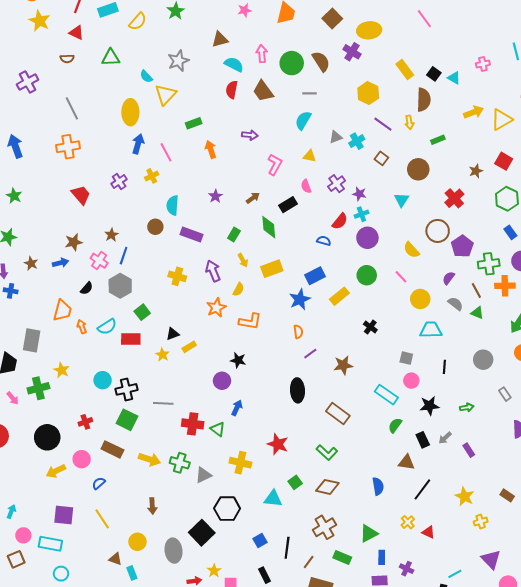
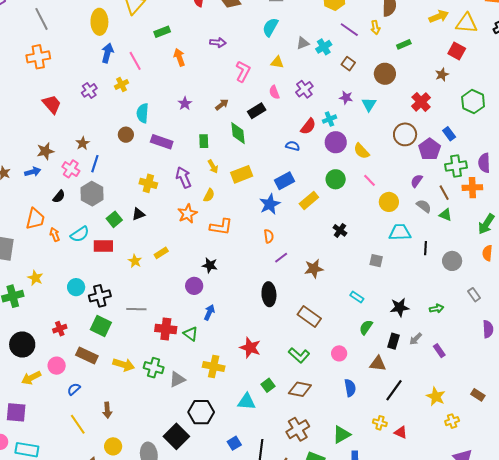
yellow triangle: (502, 120) -> (467, 23), turned 35
red square: (504, 161) -> (457, 51), moved
purple star: (359, 194) -> (346, 98), moved
blue rectangle: (510, 232) -> (449, 134), moved
green rectangle: (234, 235) -> (204, 141), turned -32
yellow semicircle: (411, 250) -> (361, 151), moved
black triangle: (173, 334) -> (138, 214), moved
black line: (444, 367) -> (425, 248), moved
pink circle: (411, 381) -> (339, 353), moved
cyan rectangle: (386, 395) -> (357, 297), size x0.6
black rectangle: (423, 440) -> (394, 341), turned 42
brown arrow: (152, 506) -> (107, 410), moved
purple square: (64, 515) -> (16, 412), moved
yellow cross: (408, 522) -> (380, 423), turned -32

